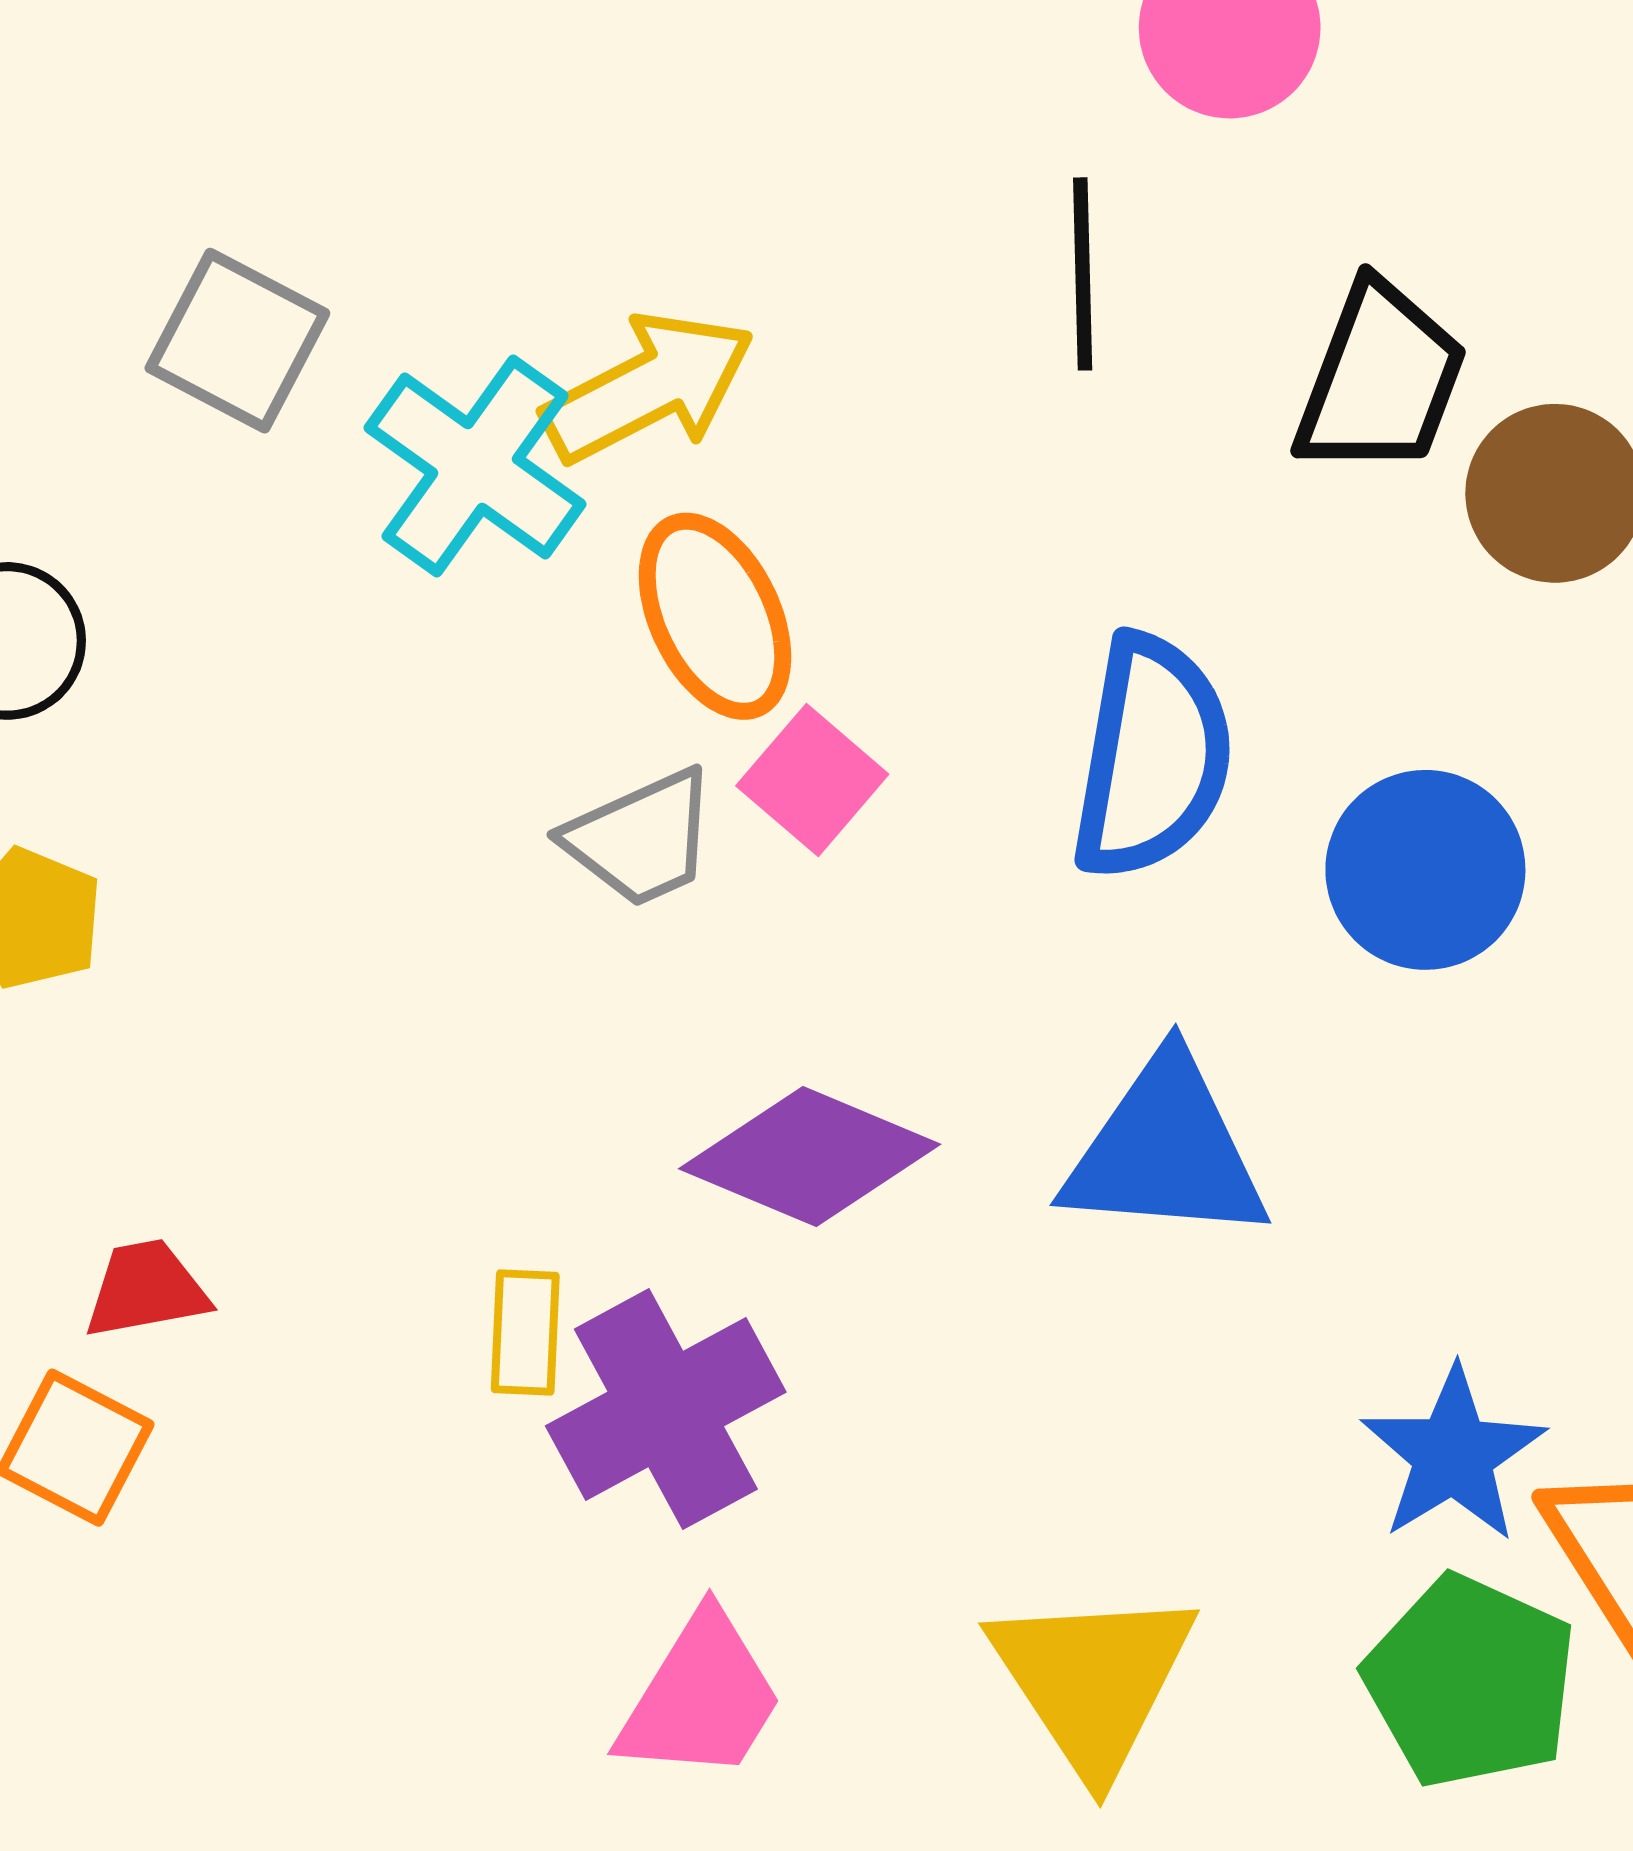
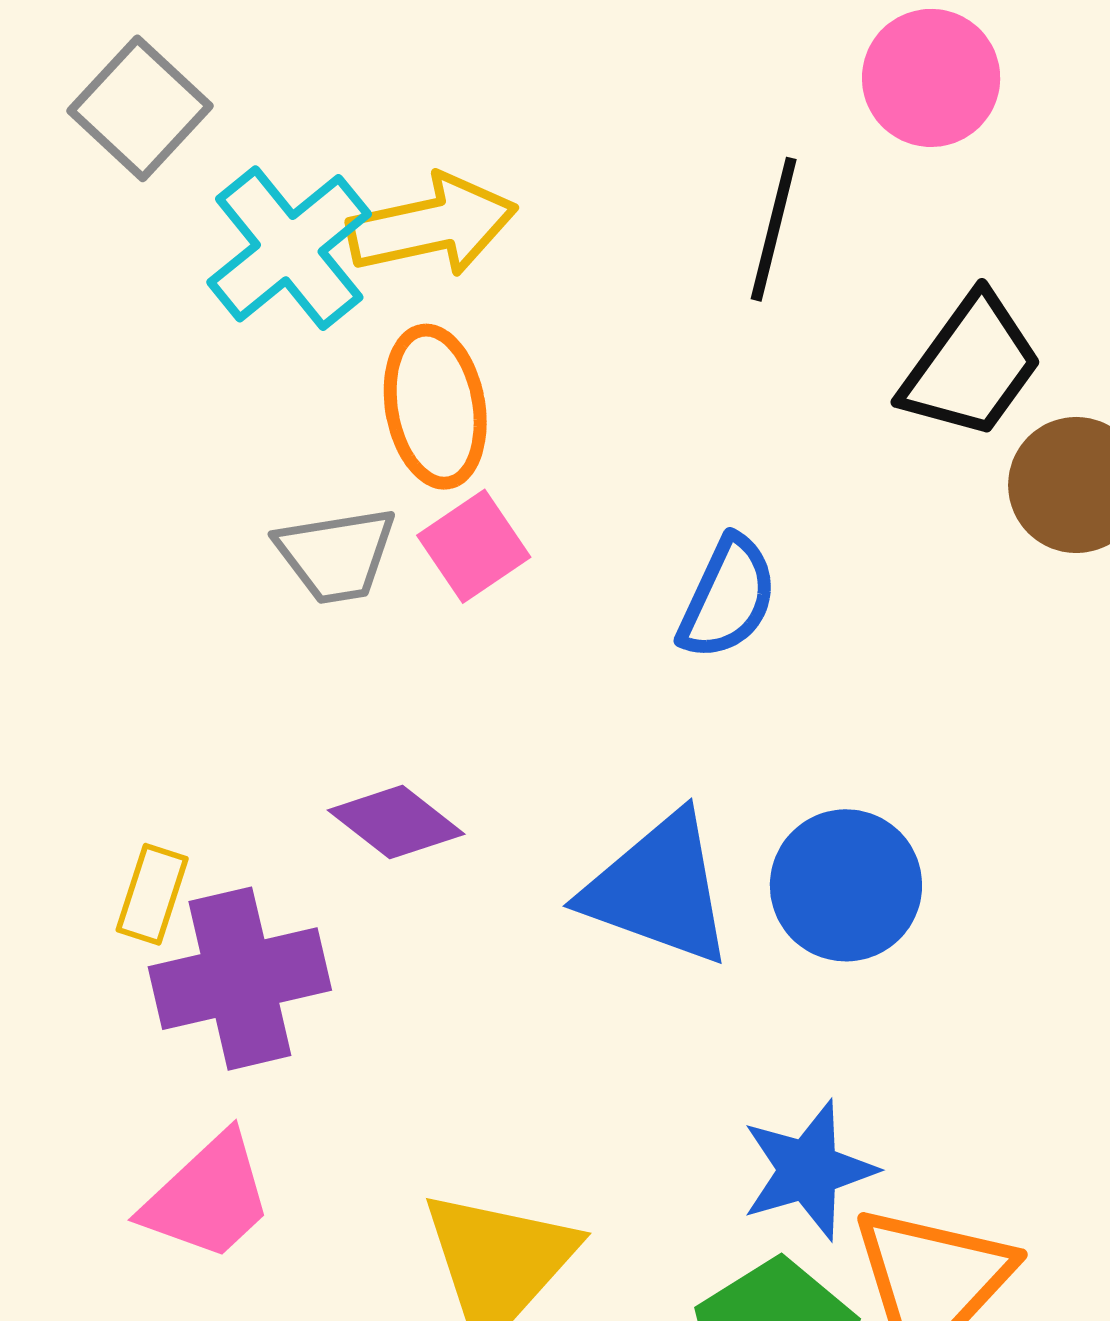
blue semicircle: (1152, 757) -> (728, 598), size x0.7
blue circle: (1425, 870) -> (846, 885), moved
purple diamond: (810, 1156) -> (396, 822), size x0.7

